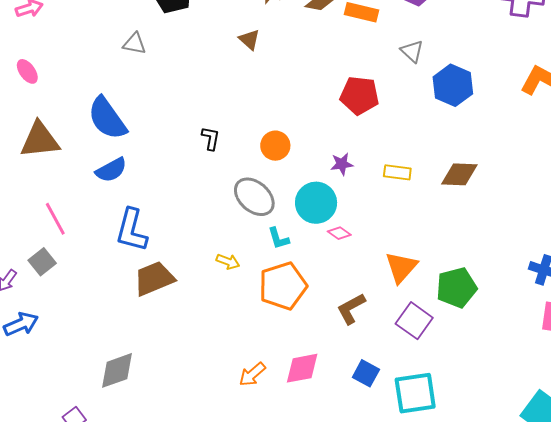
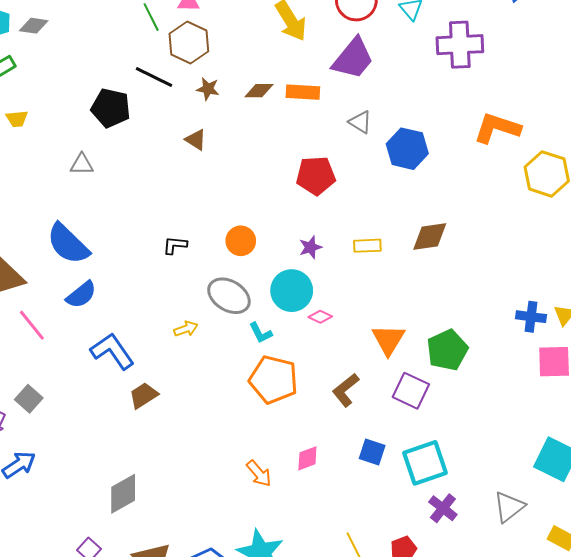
black L-shape: (211, 138) -> (175, 245), turned -85
pink line: (55, 219) -> (32, 325), moved
blue L-shape: (132, 230) -> (112, 351), turned 141
yellow arrow: (228, 262) -> (186, 329), moved, turned -30
brown trapezoid: (154, 279) -> (144, 395), size x0.7
orange pentagon: (283, 286) -> (274, 380), turned -30
pink diamond: (302, 368) -> (307, 458), size x0.7
orange arrow: (252, 374) -> (259, 473), turned -80

